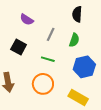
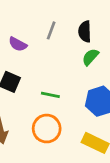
gray line: (51, 34) -> (51, 30), moved
green semicircle: (74, 40) -> (90, 57), moved, turned -152

